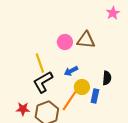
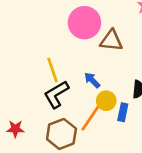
pink circle: (65, 42) -> (84, 23), moved, size x1.6
blue arrow: (71, 71) -> (92, 80), turned 72
red star: (23, 109) -> (15, 129), moved

